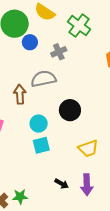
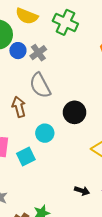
gray cross: (59, 52) -> (38, 53), moved
gray semicircle: (43, 79) -> (40, 86), turned -95
cyan square: (41, 145) -> (26, 156), moved

